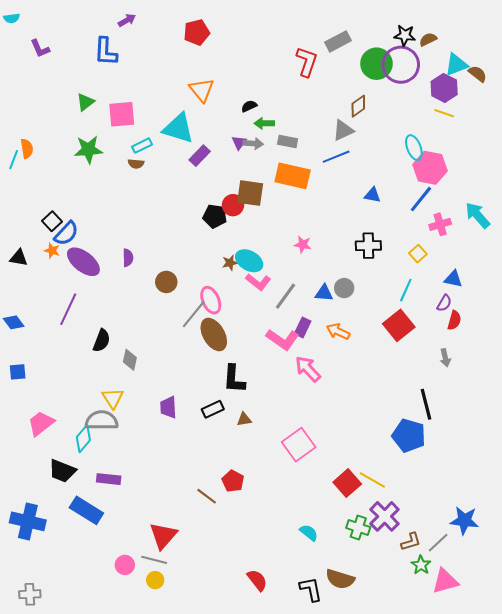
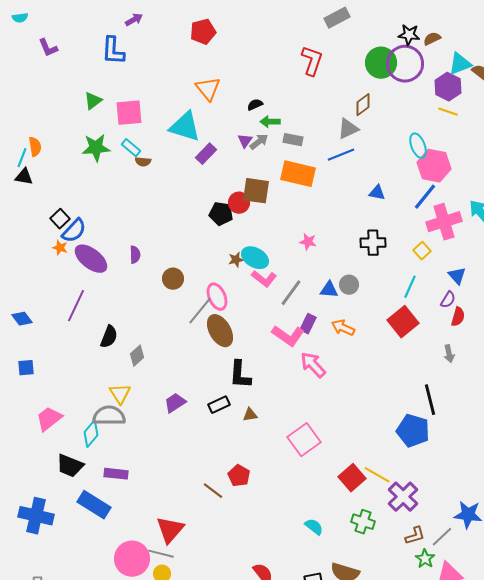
gray rectangle: (338, 41) -> (337, 18), moved
gray arrow: (253, 144) -> (259, 142), turned -42
cyan rectangle: (142, 146) -> (131, 148), moved, turned 66
pink cross: (440, 224) -> (444, 222), size x1.6
black triangle: (19, 258) -> (24, 177), moved
blue triangle: (453, 279) -> (457, 276), turned 36
gray diamond: (130, 360) -> (137, 356), turned 35
purple trapezoid: (168, 407) -> (175, 403), turned 60
purple cross: (385, 516) -> (403, 497), moved
pink circle: (125, 565) -> (132, 559), size x1.8

